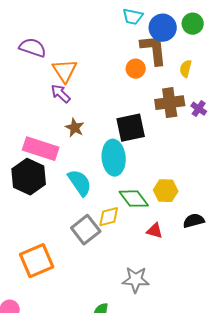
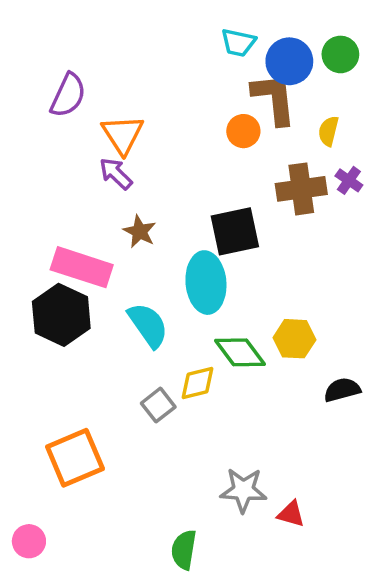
purple semicircle: (33, 48) -> (68, 95), turned 96
purple cross: (199, 109) -> (349, 180), moved
gray square: (86, 230) -> (158, 405), size x0.7
red triangle: (155, 231) -> (291, 514), moved

